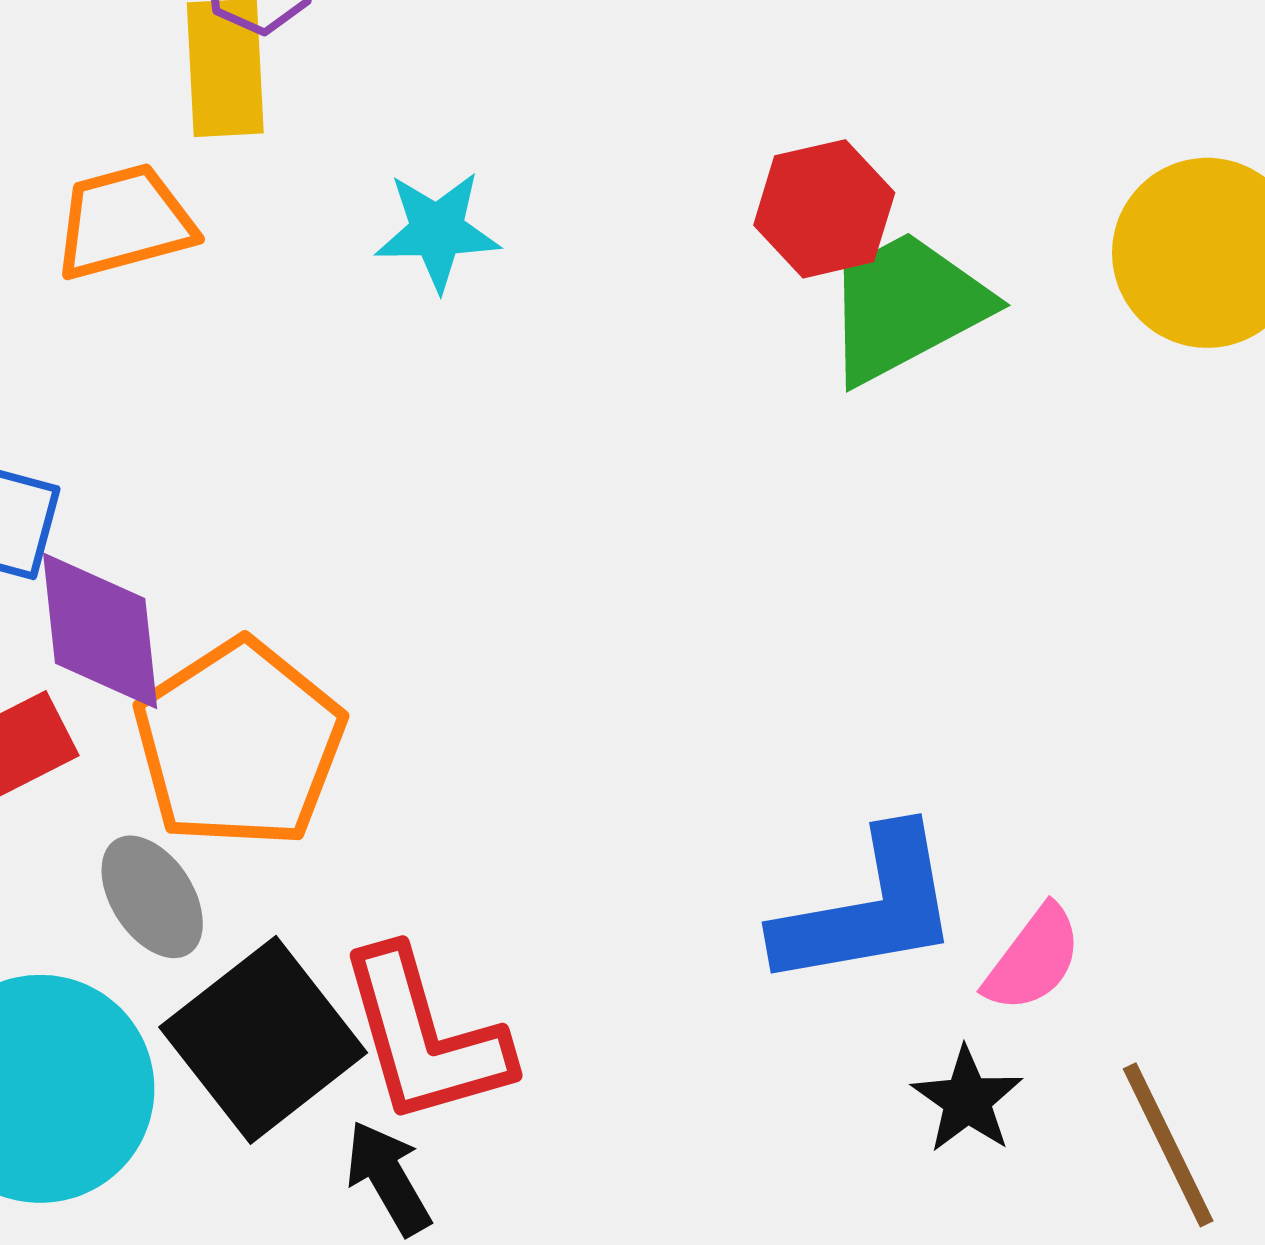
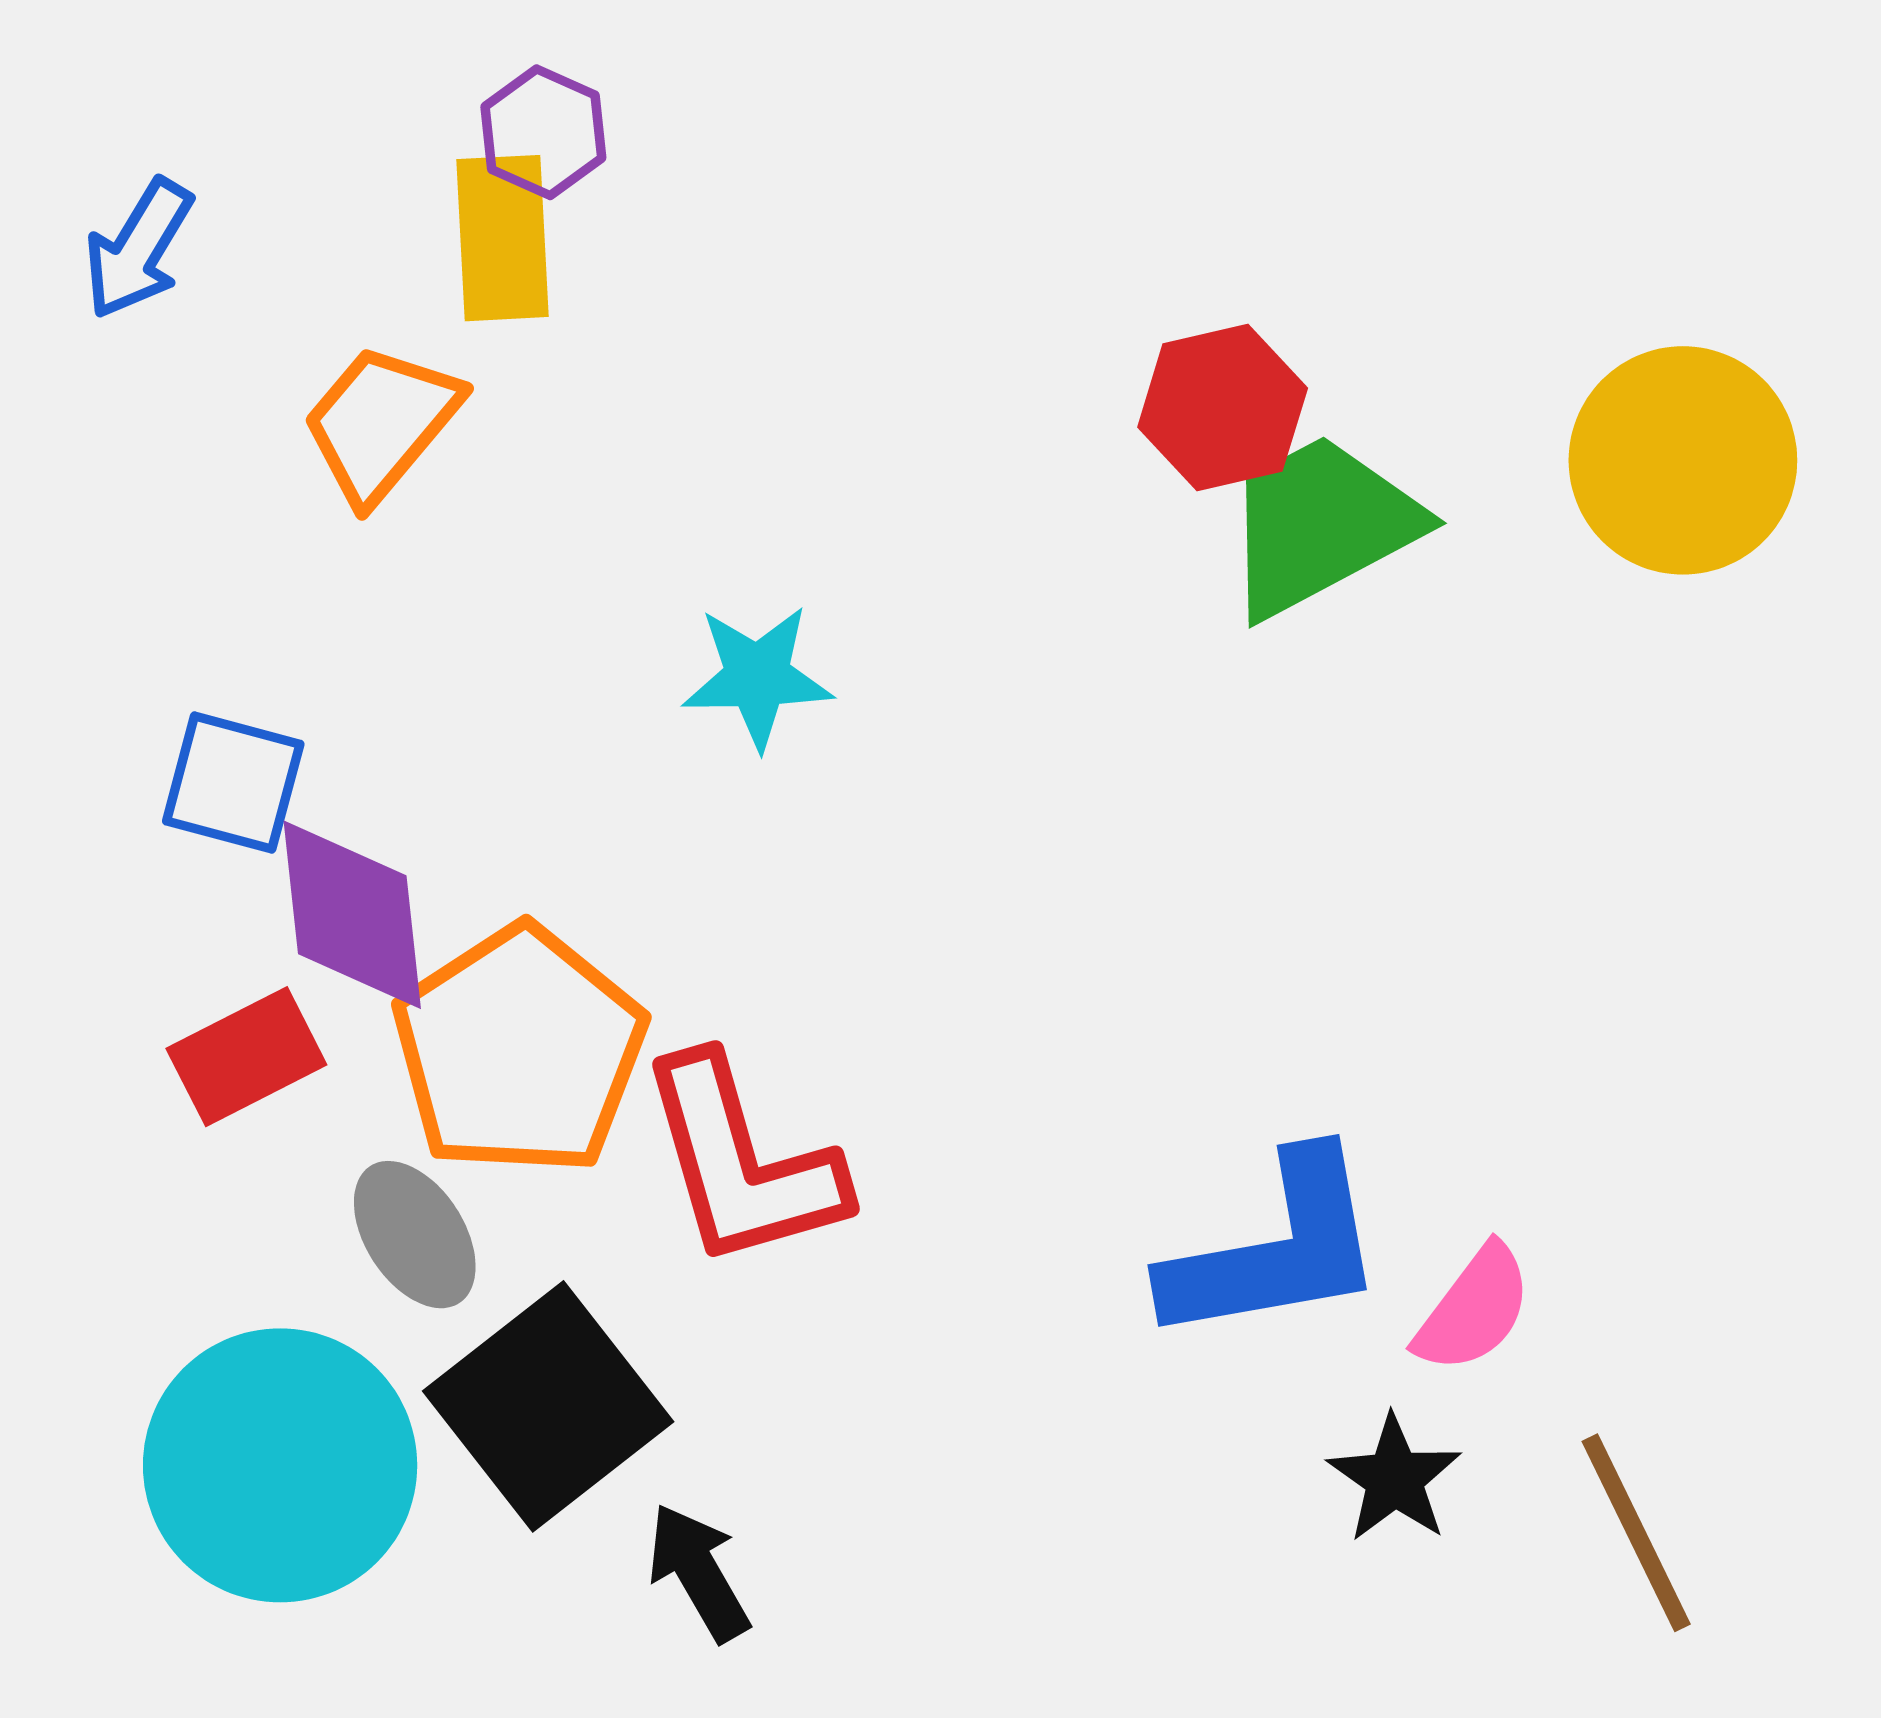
orange trapezoid: (124, 222) -> (381, 423), turned -35
cyan star: (437, 231) -> (757, 677), moved
red L-shape: (424, 1037) -> (742, 1162), moved

